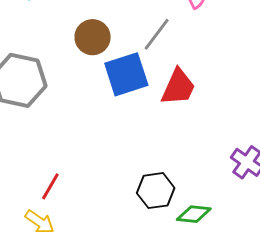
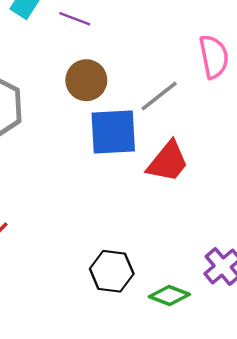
green diamond: (194, 214) -> (169, 296), moved

